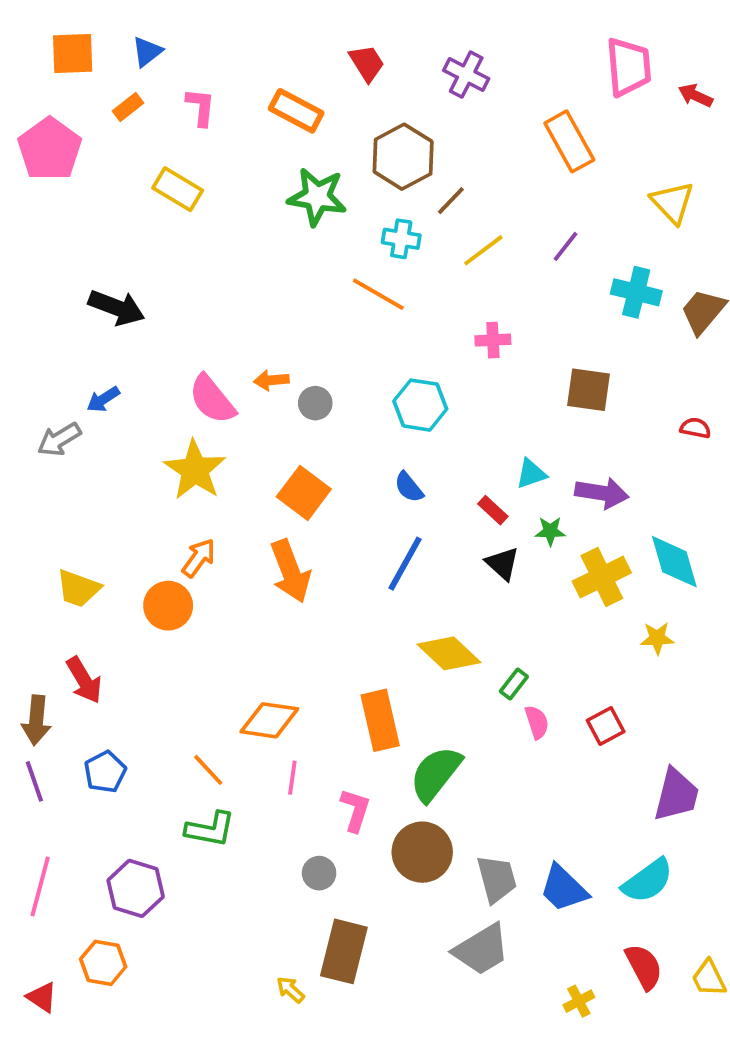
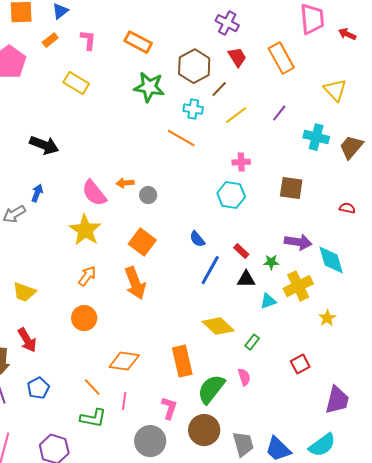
red trapezoid: (367, 63) -> (237, 57), moved
blue arrow: (103, 399) -> (37, 193), turned 144
cyan hexagon: (420, 405) -> (231, 195), moved
cyan triangle: (531, 474) -> (268, 301), moved
cyan diamond: (674, 562) -> (331, 260), moved
blue line: (405, 564) -> (210, 270), moved
black triangle: (502, 564) -> (246, 279), turned -42
orange circle: (168, 606) -> (84, 318), moved
yellow star: (657, 638) -> (327, 318), turned -30
pink semicircle: (537, 722) -> (244, 377), moved
pink line: (292, 778) -> (124, 401), moved
gray circle: (319, 873) -> (150, 441), size x1.8

